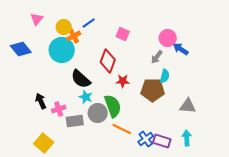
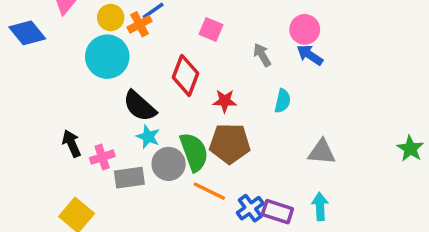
orange cross: (74, 36) -> (140, 24), moved
pink circle: (168, 38) -> (305, 29), moved
blue diamond: (21, 49) -> (27, 33), moved
gray arrow: (157, 57) -> (262, 55), moved, turned 112
red star: (123, 81) -> (225, 101), moved
brown pentagon: (153, 90) -> (230, 143), moved

